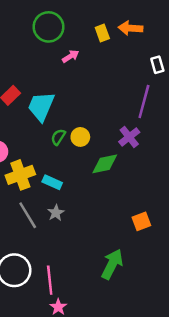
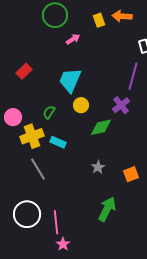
cyan trapezoid: (41, 106) -> (70, 80), moved
green semicircle: (58, 137) -> (49, 112), moved
gray star: (56, 213) -> (98, 167), moved

